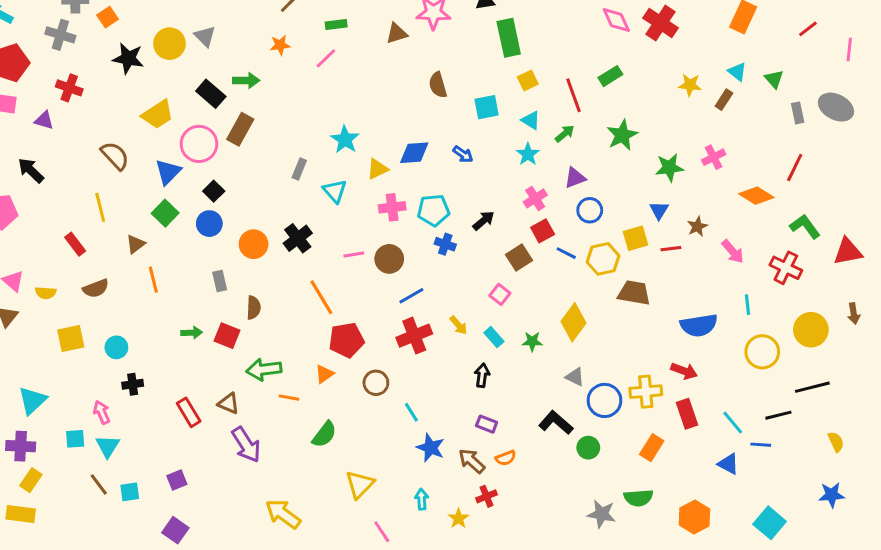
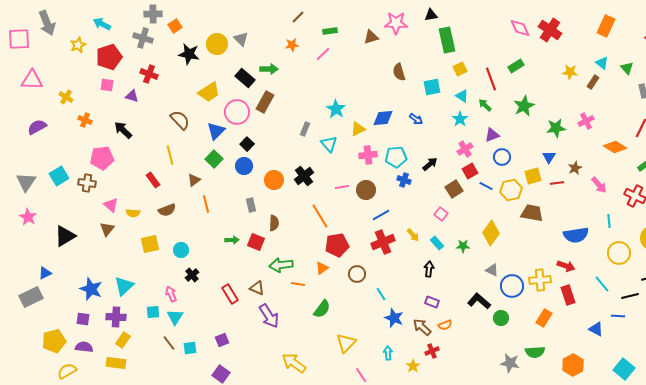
green arrow: (565, 134) -> (485, 105), turned -96
black cross: (133, 384) -> (192, 275), turned -32
cyan line: (733, 423) -> (602, 284), moved

